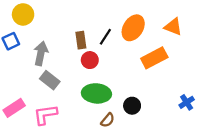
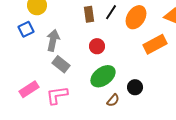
black line: (105, 37) -> (111, 12), moved
brown rectangle: (81, 40) -> (89, 14), moved
green ellipse: (96, 93) -> (103, 76), turned -40

